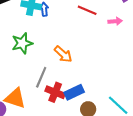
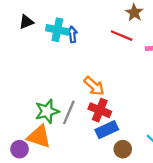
green star: (22, 43) -> (47, 111), moved
red cross: (55, 92) -> (100, 110), moved

